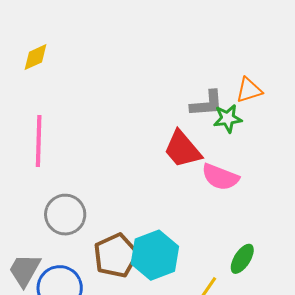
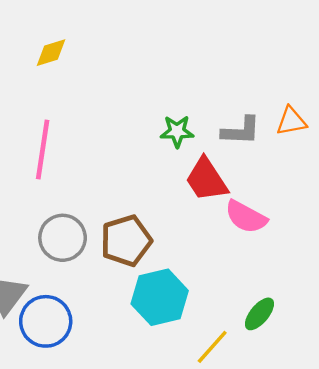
green star: (228, 118) -> (177, 131), moved
brown pentagon: (116, 256) -> (126, 241), moved

